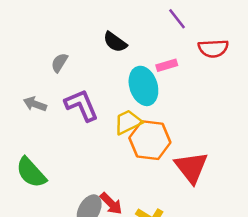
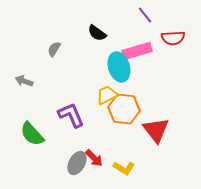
pink rectangle: (167, 65) -> (137, 51), size x1.8
gray arrow: (35, 104) -> (24, 81), moved
purple L-shape: (81, 105) -> (71, 115), moved

